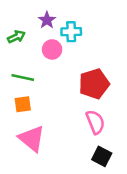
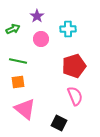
cyan cross: (71, 32) -> (68, 29), moved
black square: (102, 156) -> (59, 123), moved

